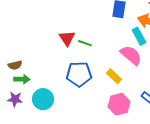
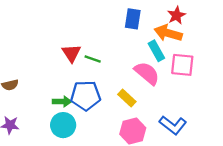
green arrow: (22, 79) -> (62, 101), moved
cyan circle: (43, 99) -> (63, 125), moved

